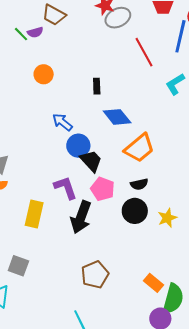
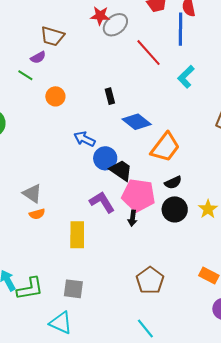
green line: (21, 34) -> (25, 75), moved
pink pentagon: (103, 189) -> (138, 195), size x1.4
black arrow: (81, 217) -> (132, 218), moved, size x0.5

